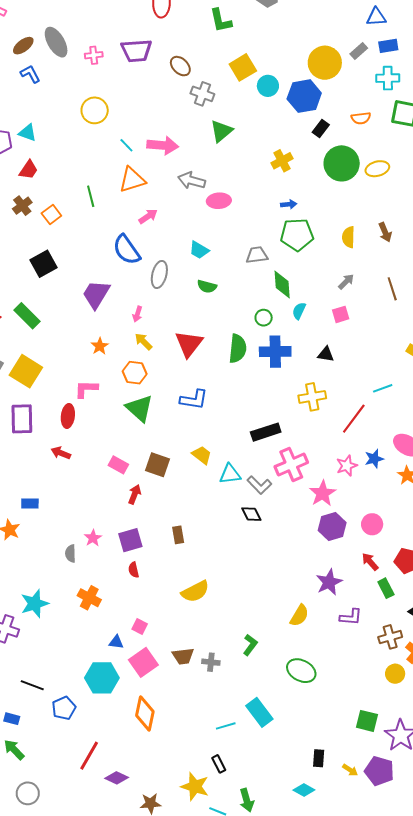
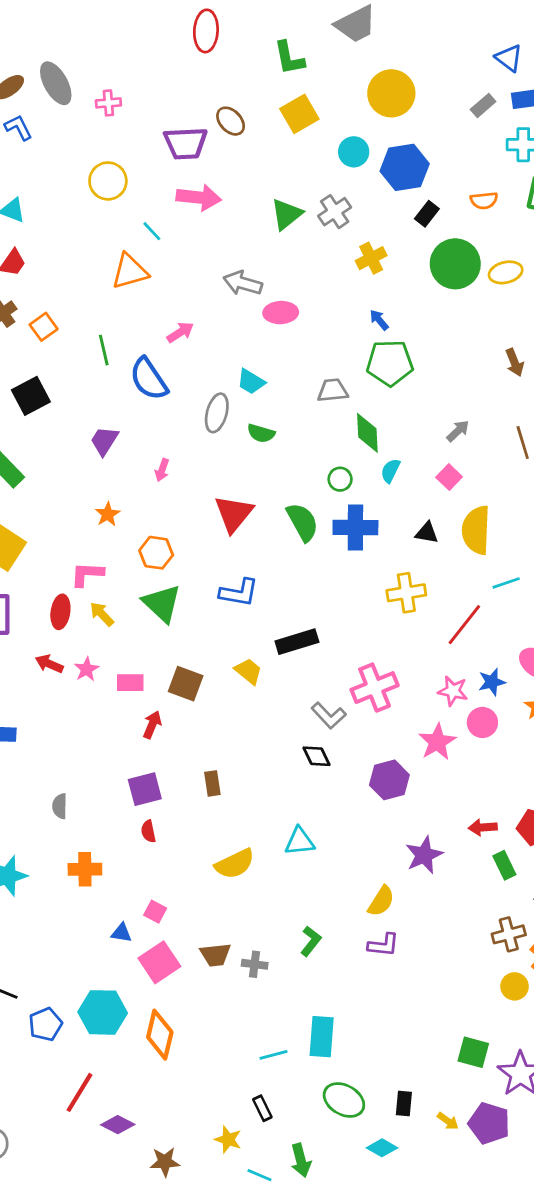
blue triangle: (376, 17) -> (509, 58), turned 40
purple trapezoid: (136, 51) -> (186, 143), moved
yellow circle: (325, 63) -> (391, 93), moved
yellow square: (243, 67) -> (299, 114), moved
gray cross: (202, 94) -> (335, 212), moved, turned 35
pink arrow: (163, 145) -> (199, 197), moved
orange triangle: (132, 180) -> (130, 271), moved
green line: (91, 196) -> (104, 350), moved
blue arrow: (289, 204) -> (379, 320), turned -126
yellow semicircle: (348, 237) -> (476, 530), moved, size x1.6
gray ellipse: (159, 274) -> (217, 413), moved
purple trapezoid: (96, 294) -> (104, 441), size x0.7
pink square: (341, 314) -> (449, 477), turned -30
yellow arrow: (143, 342) -> (102, 614), moved
green semicircle: (238, 349) -> (303, 522), turned -36
black rectangle: (266, 432) -> (297, 642), moved
pink rectangle: (118, 465) -> (130, 683), turned -30
pink star: (347, 466) -> (453, 691), turned 30
cyan triangle: (230, 474) -> (300, 841), moved
pink star: (323, 493) -> (437, 742), moved
pink circle: (372, 524) -> (482, 722), moved
purple hexagon: (332, 527) -> (389, 780), moved
pink star: (93, 538) -> (87, 669), moved
red arrow: (370, 562) -> (483, 827), turned -54
orange cross: (89, 598) -> (85, 869), turned -30
purple L-shape: (351, 617) -> (383, 945), moved
green ellipse: (301, 671) -> (344, 1100), moved
cyan hexagon: (102, 678) -> (103, 1012), moved
cyan rectangle: (259, 712) -> (322, 1037), turned 40
yellow star: (195, 787) -> (228, 1139), size x0.7

